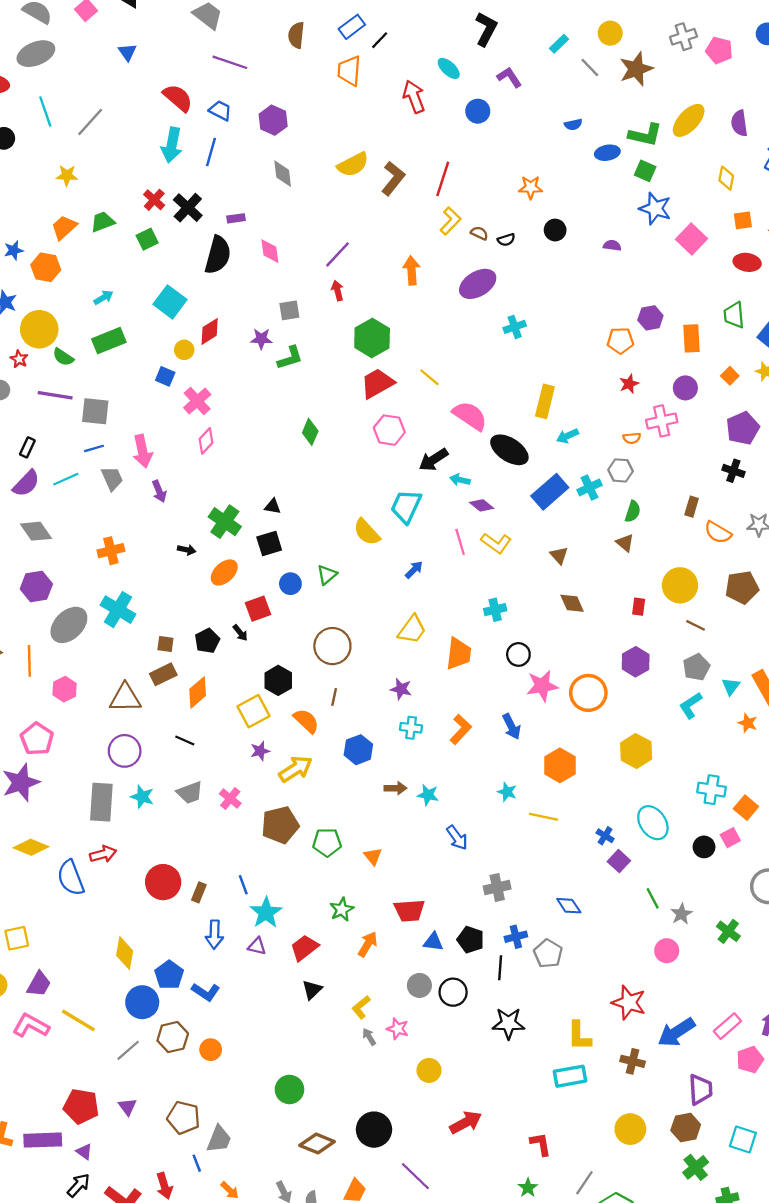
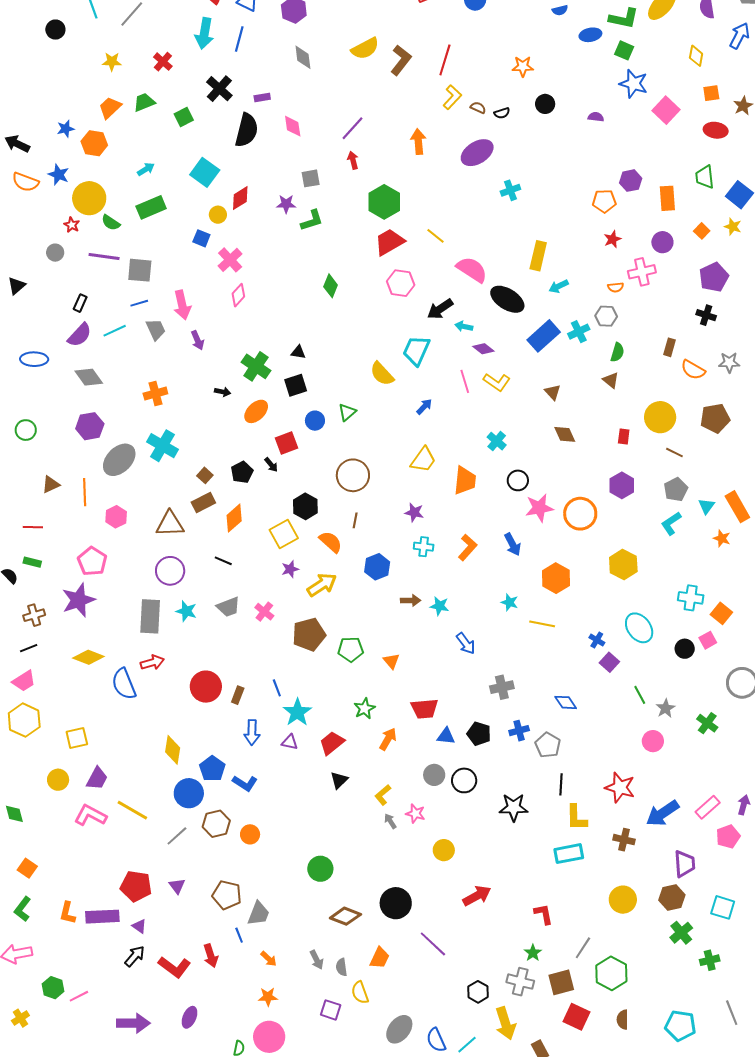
red cross: (154, 200) -> (163, 62), moved
cyan cross: (495, 610) -> (497, 441), turned -36
brown square: (165, 644) -> (205, 475), turned 35
black line: (500, 968) -> (561, 784), moved

